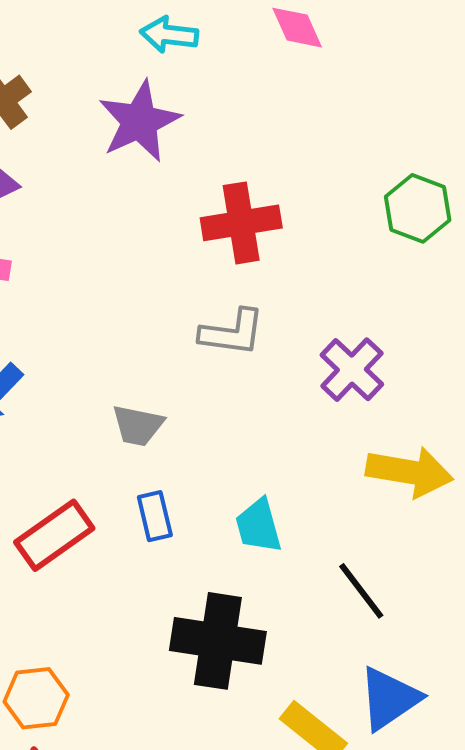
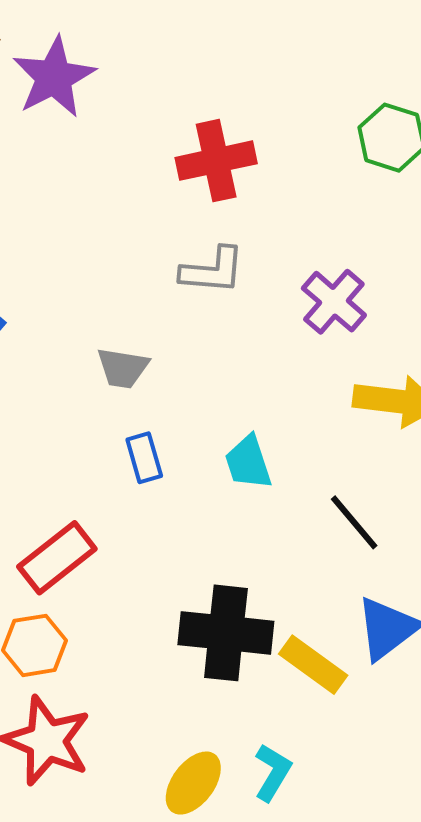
purple star: (139, 121) -> (54, 77), moved
red rectangle: (54, 535) -> (57, 558), moved
black cross: (218, 641) -> (226, 633), moved

